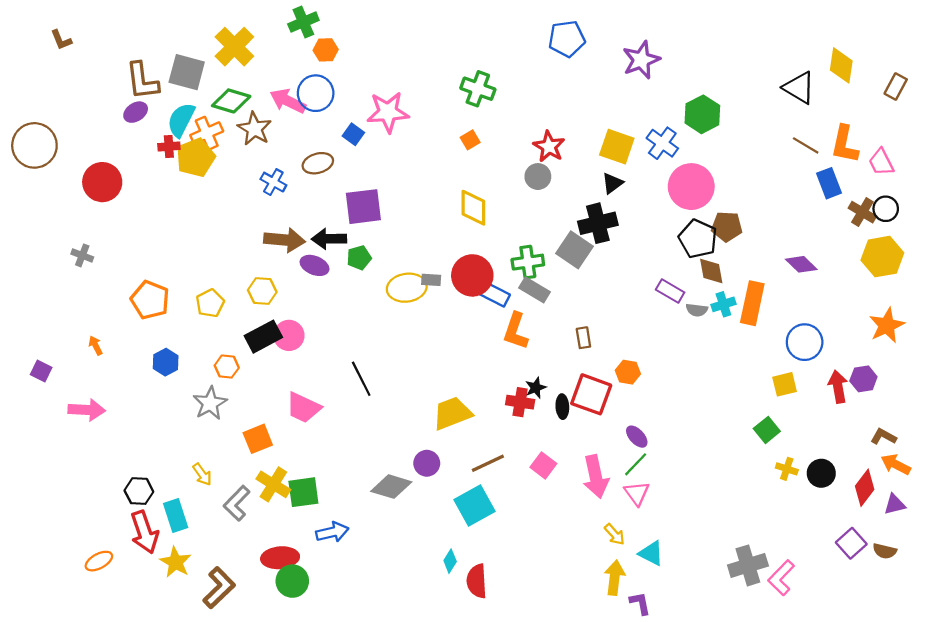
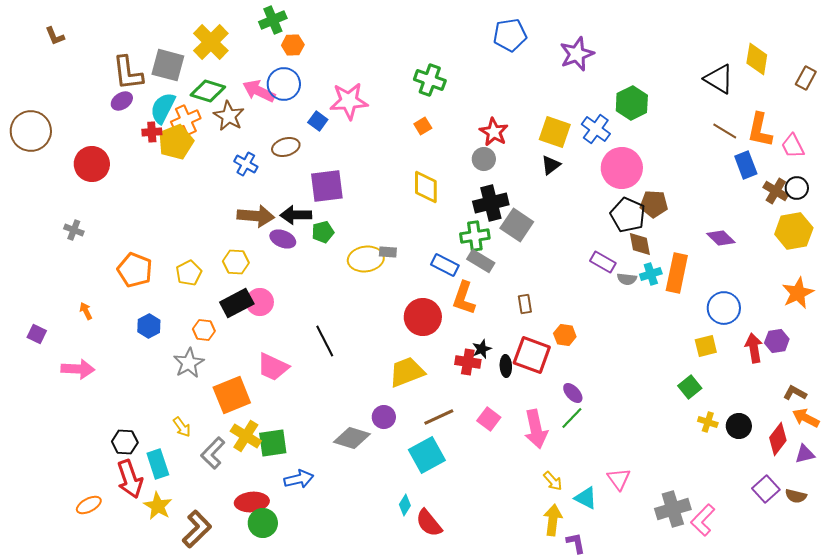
black cross: (598, 223) -> (491, 203), moved
red circle: (472, 275) -> (423, 317), moved
orange square: (258, 439) -> (232, 395), size x1.4
pink triangle: (637, 493) -> (619, 479), moved
red semicircle: (477, 581) -> (429, 523), turned -36

